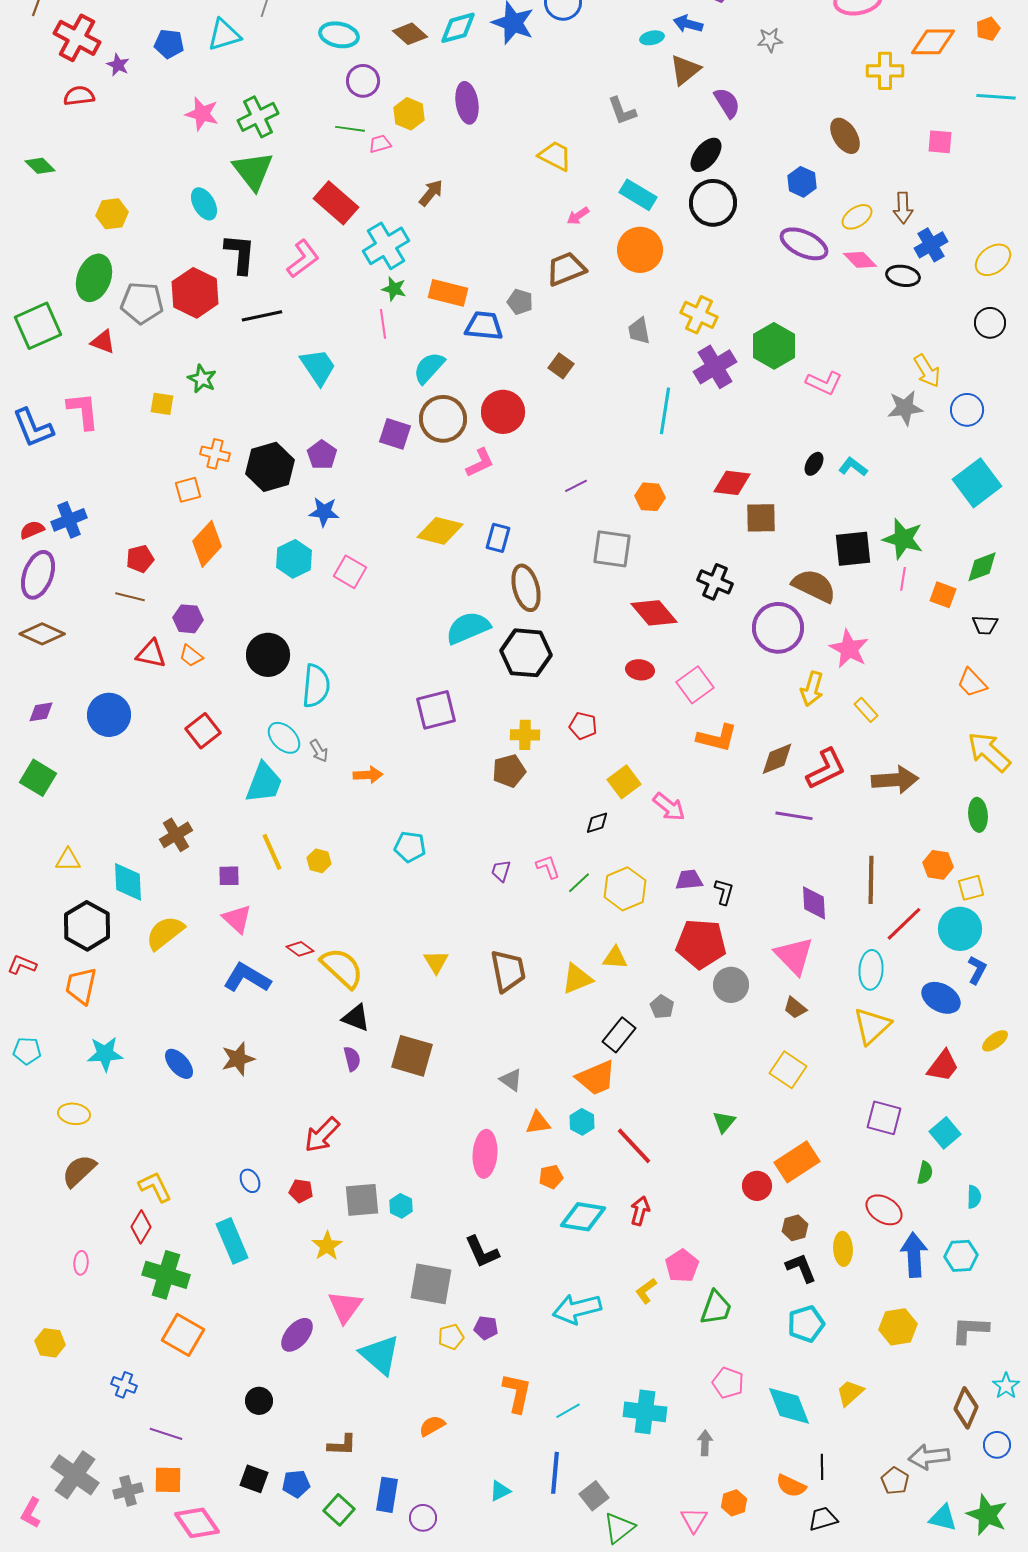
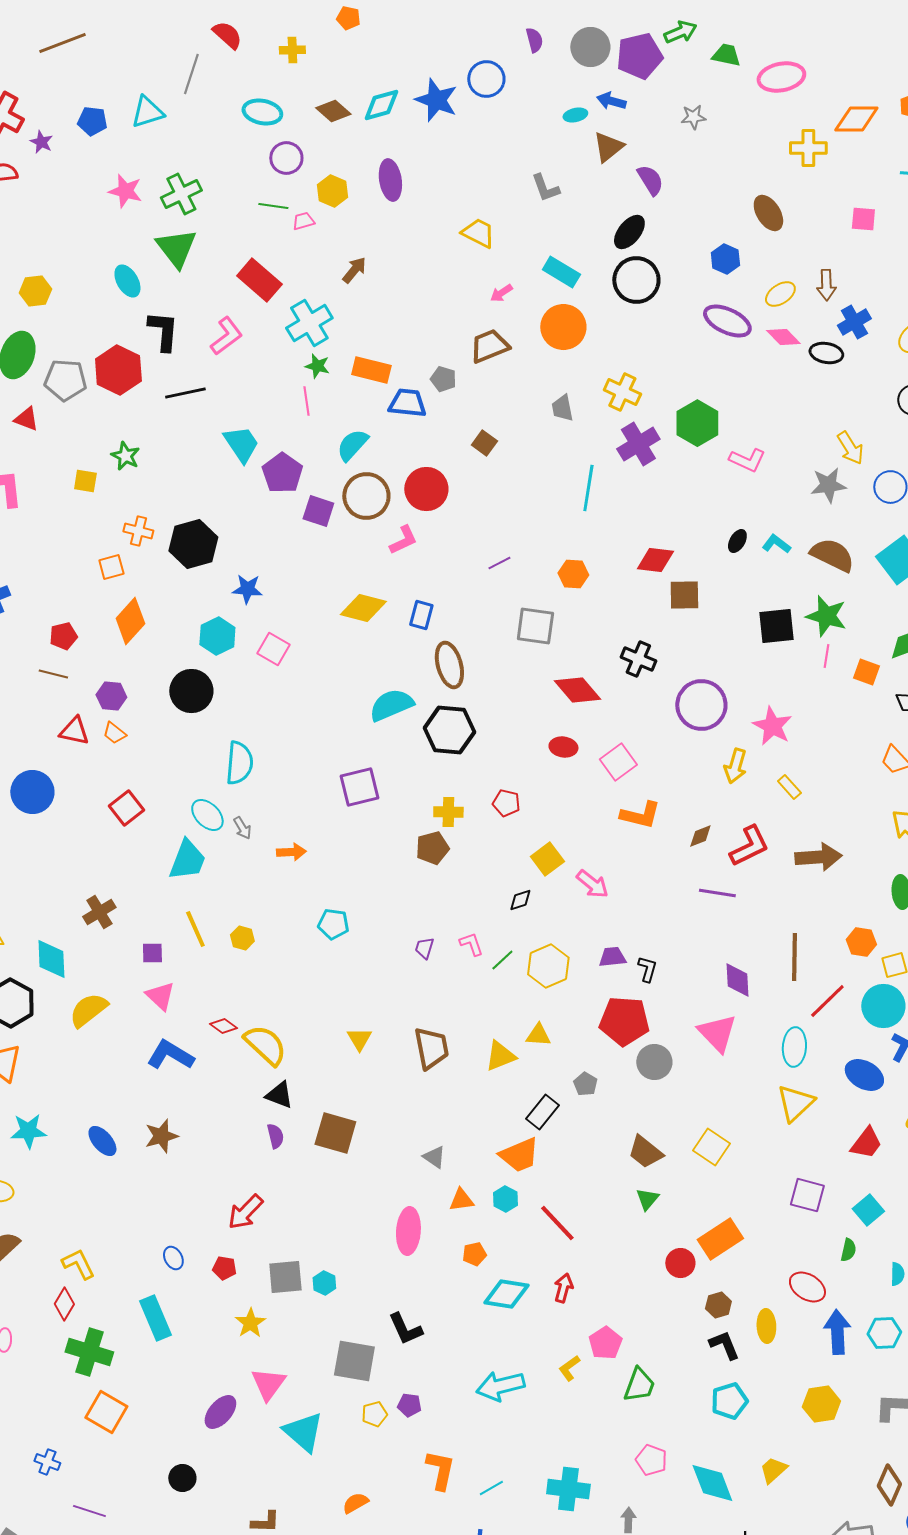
purple pentagon: (322, 455) -> (282, 473), moved, size x1.4
brown semicircle: (814, 586) -> (832, 555), moved
black circle: (268, 655) -> (191, 691), moved
brown diamond: (777, 759) -> (700, 836), size x0.7
brown trapezoid: (795, 1008) -> (645, 1152), moved, size x1.5

